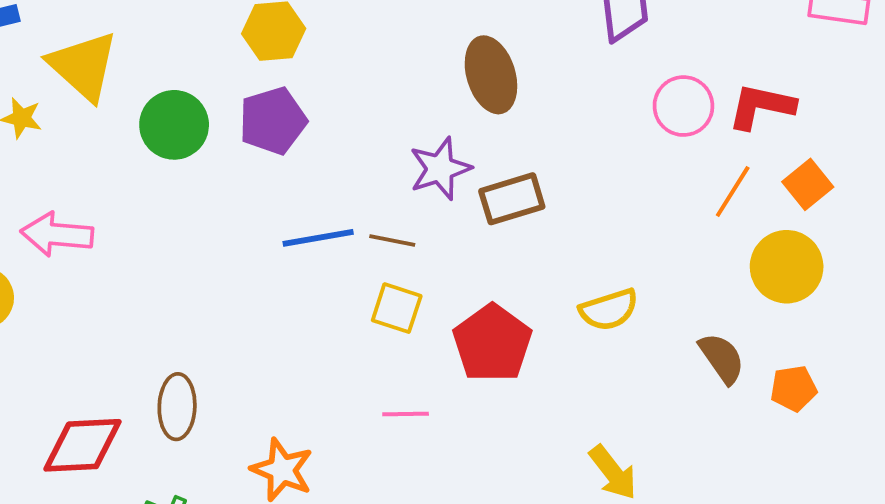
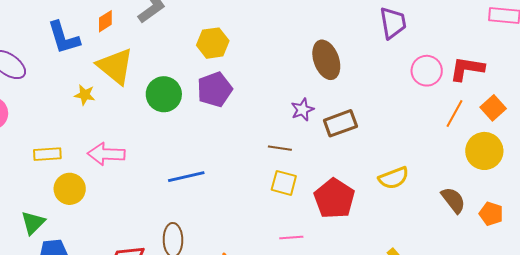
purple star: (440, 169) -> (303, 110), size x0.7
blue line: (318, 238) -> (186, 177), moved
orange pentagon: (794, 388) -> (491, 214), turned 30

